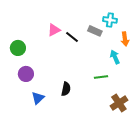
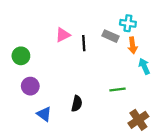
black line: (72, 37) -> (84, 43), turned 48
orange arrow: (125, 39) -> (133, 45), moved
cyan arrow: (115, 57) -> (144, 66), moved
blue triangle: (38, 98) -> (44, 114), turned -40

